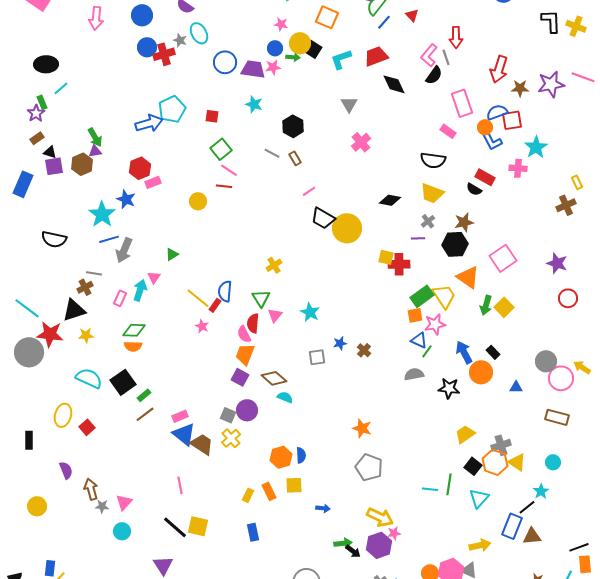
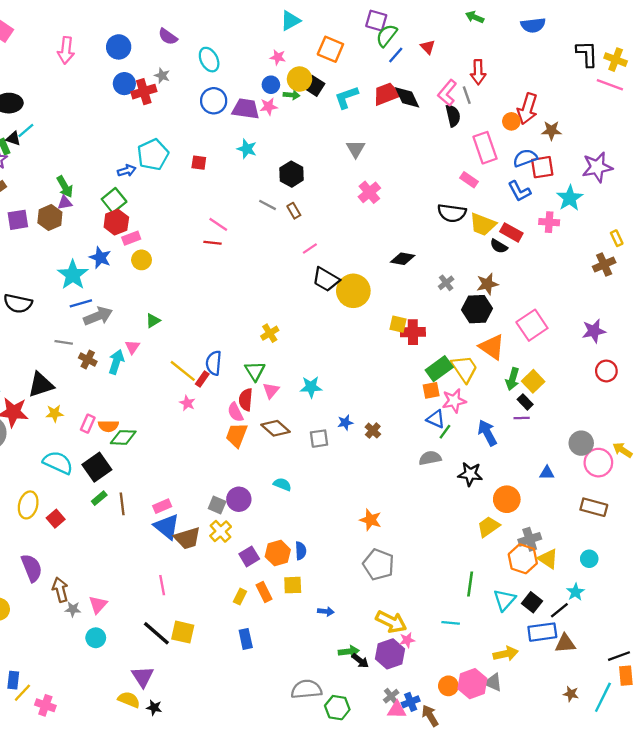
cyan ellipse: (199, 33) -> (209, 60), moved
black semicircle: (434, 75) -> (453, 116), turned -48
pink line: (583, 77) -> (610, 85), moved
black diamond: (394, 84) -> (407, 97), moved
purple star: (551, 84) -> (597, 167), moved
blue arrow: (149, 123) -> (127, 171), size x0.6
orange circle: (485, 127) -> (511, 121), moved
green square: (221, 149) -> (114, 200), moved
black triangle: (50, 152) -> (13, 139), moved
yellow trapezoid: (432, 193) -> (483, 224), moved
yellow circle: (198, 201) -> (142, 260), moved
purple line: (418, 238) -> (522, 418), moved
gray arrow: (124, 250) -> (98, 316), turned -135
purple star: (557, 263) -> (594, 331), turned -30
brown cross: (85, 287) -> (88, 360), moved, turned -35
pink rectangle: (120, 298) -> (88, 424), moved
cyan star: (310, 312) -> (311, 387), turned -30
green diamond: (134, 330) -> (123, 437), moved
black rectangle: (493, 352) -> (525, 402), moved
orange circle: (481, 372) -> (507, 499), moved
purple square: (240, 377) -> (249, 556), moved, turned 30
brown diamond: (274, 378) -> (275, 428), moved
green rectangle: (144, 395) -> (99, 498), moved
brown line: (145, 414) -> (122, 504), turned -60
brown trapezoid: (202, 444) -> (187, 538), turned 130
black square: (473, 466) -> (532, 602), moved
purple semicircle: (66, 470) -> (32, 568), size x1.4
cyan line: (430, 489) -> (451, 623), moved
blue rectangle: (512, 526) -> (542, 632), turned 60

